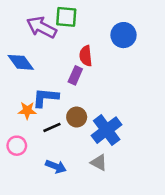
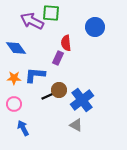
orange star: (27, 111) -> (14, 78), moved
black line: (52, 127) -> (48, 96), moved
pink circle: (17, 146) -> (14, 104), moved
blue arrow: (56, 166) -> (23, 128), moved, turned -140

